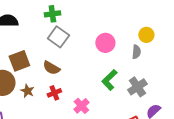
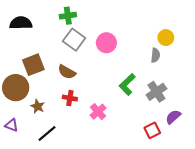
pink circle: (105, 43) -> (106, 43), moved
brown star: (27, 91) -> (38, 106), moved
red cross: (54, 93) -> (70, 98), turned 32

